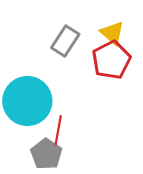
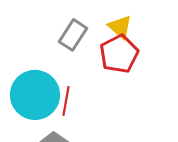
red line: (58, 130) -> (66, 101), moved

